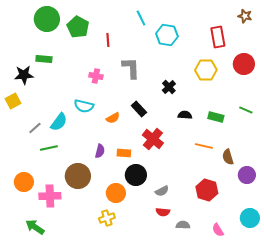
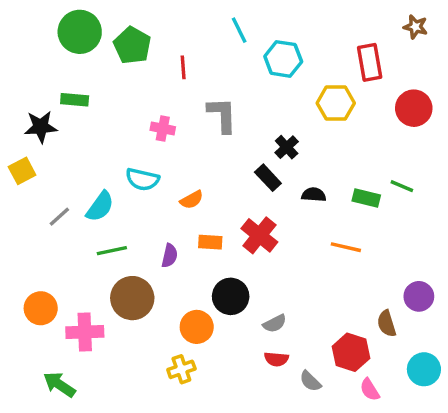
yellow hexagon: (206, 70) -> (336, 103), moved
black rectangle: (139, 109) -> (268, 178), moved
green line: (246, 110) -> (402, 186), moved
green line: (49, 148) -> (112, 251), moved
orange rectangle: (124, 153) -> (210, 242), moved
brown semicircle: (228, 157) -> (387, 324), moved
red hexagon: (207, 190) -> (351, 352), moved
gray semicircle: (183, 225) -> (310, 381), turned -136

